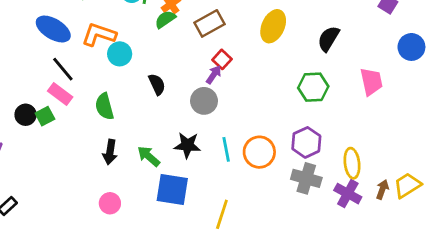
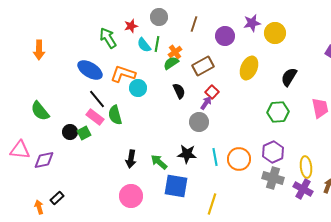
black semicircle: (157, 84) -> (179, 91), moved
green semicircle: (104, 106) -> (115, 115), moved
pink circle: (110, 203) -> (131, 196), size x1.5

